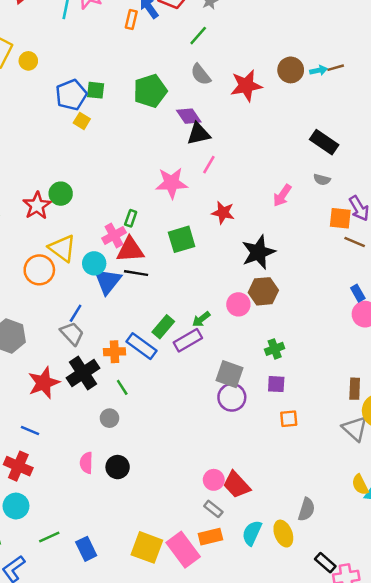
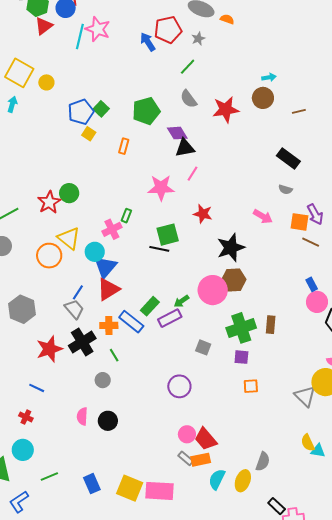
orange rectangle: (131, 20) -> (124, 146), moved
brown line: (336, 68) -> (299, 111), moved
cyan arrow: (319, 70) -> (269, 77), moved
green square: (96, 90) -> (101, 109), turned 35
pink arrow: (282, 195) -> (263, 216), moved, turned -96
red triangle: (130, 250) -> (108, 289), moved, turned -30
black line: (136, 273) -> (159, 249), moved
pink circle: (238, 304) -> (213, 290), size x1.5
green cross: (275, 349) -> (241, 328), size x1.8
gray square: (230, 374) -> (203, 347), size x0.7
brown rectangle: (355, 389) -> (271, 325), moved
purple circle: (232, 397) -> (179, 386), moved
red cross: (18, 466) -> (26, 417), size x0.6
yellow ellipse: (283, 534) -> (243, 481), turned 40
orange rectangle: (210, 537) -> (201, 460), moved
blue rectangle: (86, 549) -> (92, 484), moved
pink rectangle: (183, 550) -> (160, 491), turned -52

